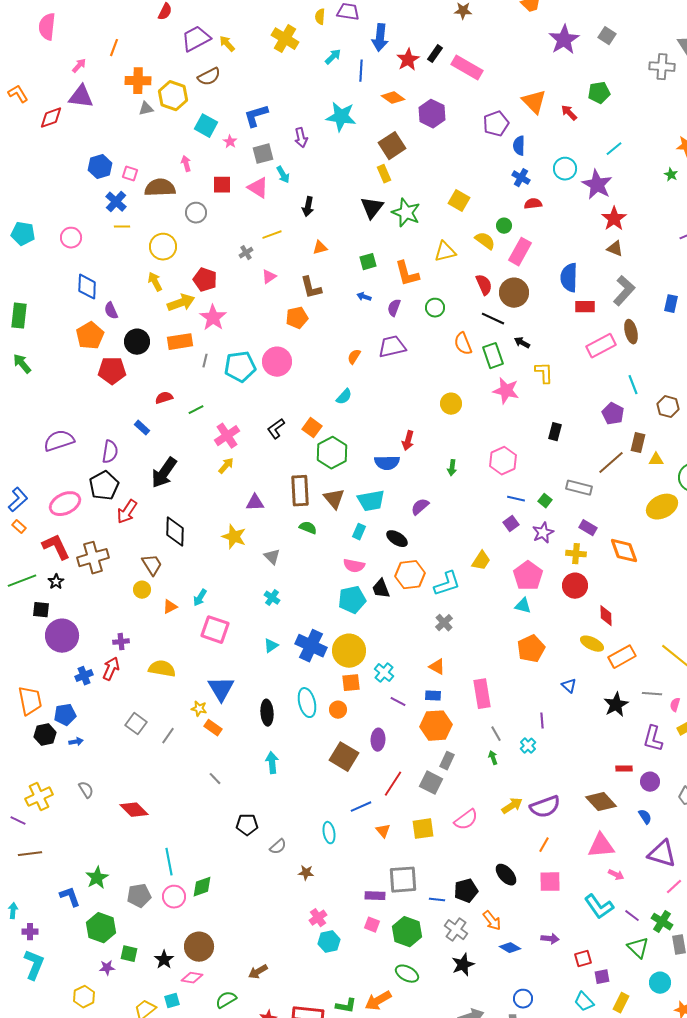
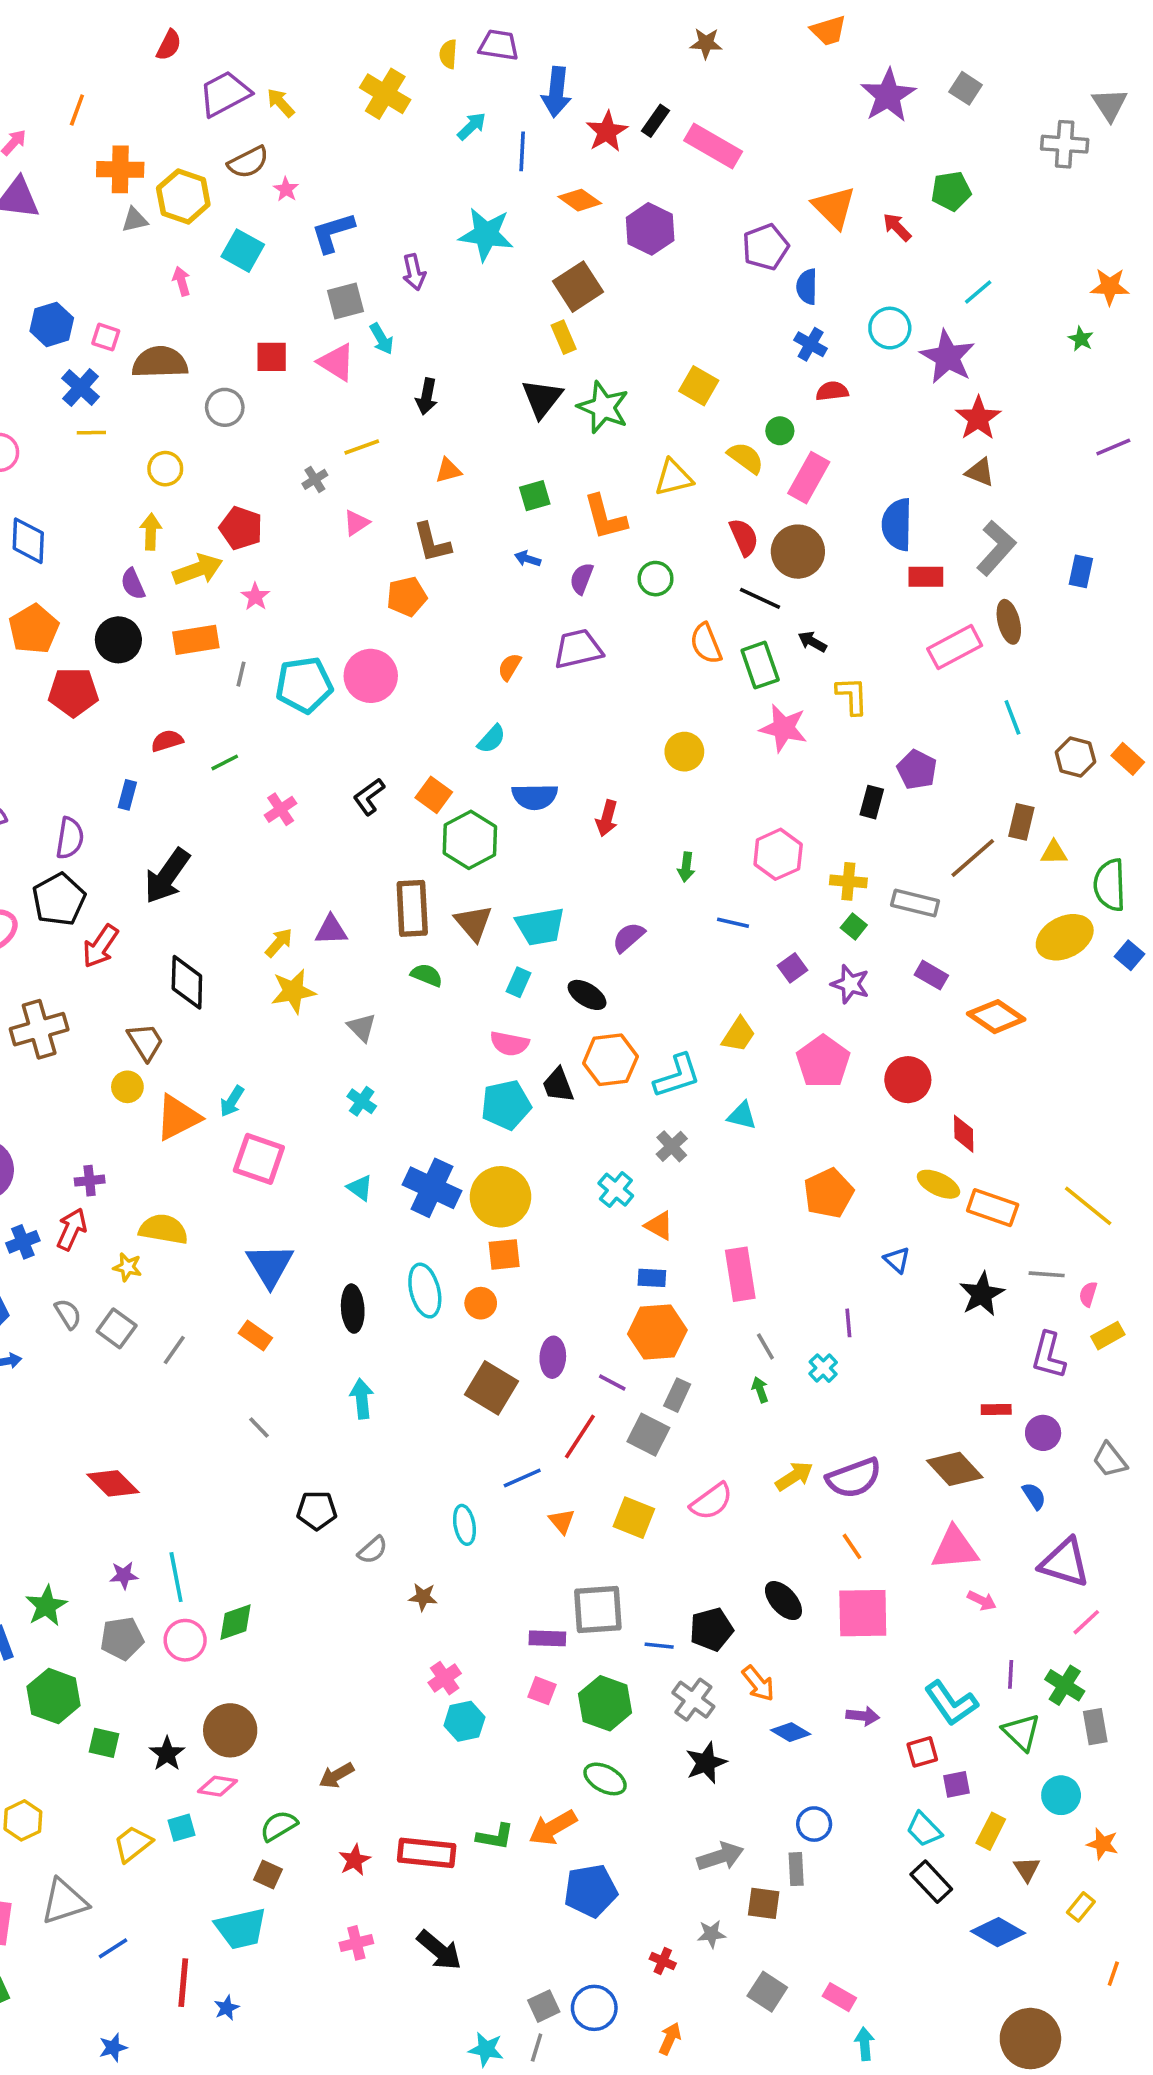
pink star: (230, 142) -> (286, 189), moved
pink arrow: (186, 164) -> (181, 281), moved
yellow circle: (163, 247) -> (165, 469), size x0.7
yellow arrow: (155, 282) -> (151, 532), turned 30
purple semicircle: (111, 311) -> (133, 584), moved
pink star: (213, 318) -> (255, 597), size x0.6
purple pentagon: (613, 414) -> (917, 770), moved
blue rectangle: (142, 428) -> (127, 795), turned 63
pink cross: (227, 436) -> (281, 809), size x0.7
blue semicircle: (387, 463) -> (535, 797), moved
yellow arrow: (226, 466) -> (279, 943), moved
blue line: (516, 499) -> (733, 923), moved
purple star: (543, 533) -> (850, 984), turned -30
yellow star: (234, 537) -> (293, 991), turned -30
orange diamond: (624, 551) -> (996, 1017), turned -36
yellow cross: (576, 554) -> (848, 881), moved
cyan triangle: (523, 606) -> (742, 1116), moved
orange triangle: (170, 607) -> (178, 1117), size x1.8
cyan triangle: (271, 646) -> (360, 1188), turned -49
orange rectangle: (622, 657) -> (993, 1208), turned 48
cyan cross: (384, 673) -> (616, 1190), moved
purple line: (398, 702) -> (612, 1382), moved
yellow star: (199, 709) -> (127, 1267), moved
gray semicircle: (86, 790) -> (68, 1314), moved
yellow square: (423, 829) -> (634, 1518), turned 30
orange line: (544, 845) -> (852, 1546), turned -63
pink square: (550, 882) -> (863, 1613), size x1.4
cyan L-shape: (599, 907) -> (951, 1703), moved
purple line: (632, 916) -> (1011, 1674), turned 56
purple star: (107, 968) -> (124, 1575), moved

